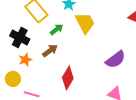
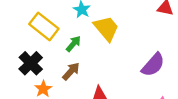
black cross: (20, 38) -> (31, 63), turned 30

